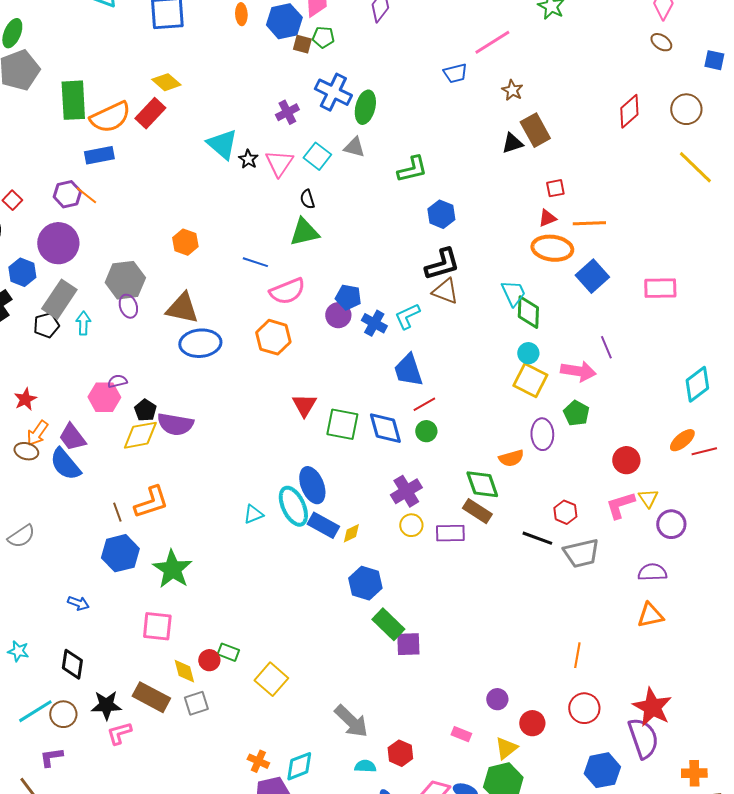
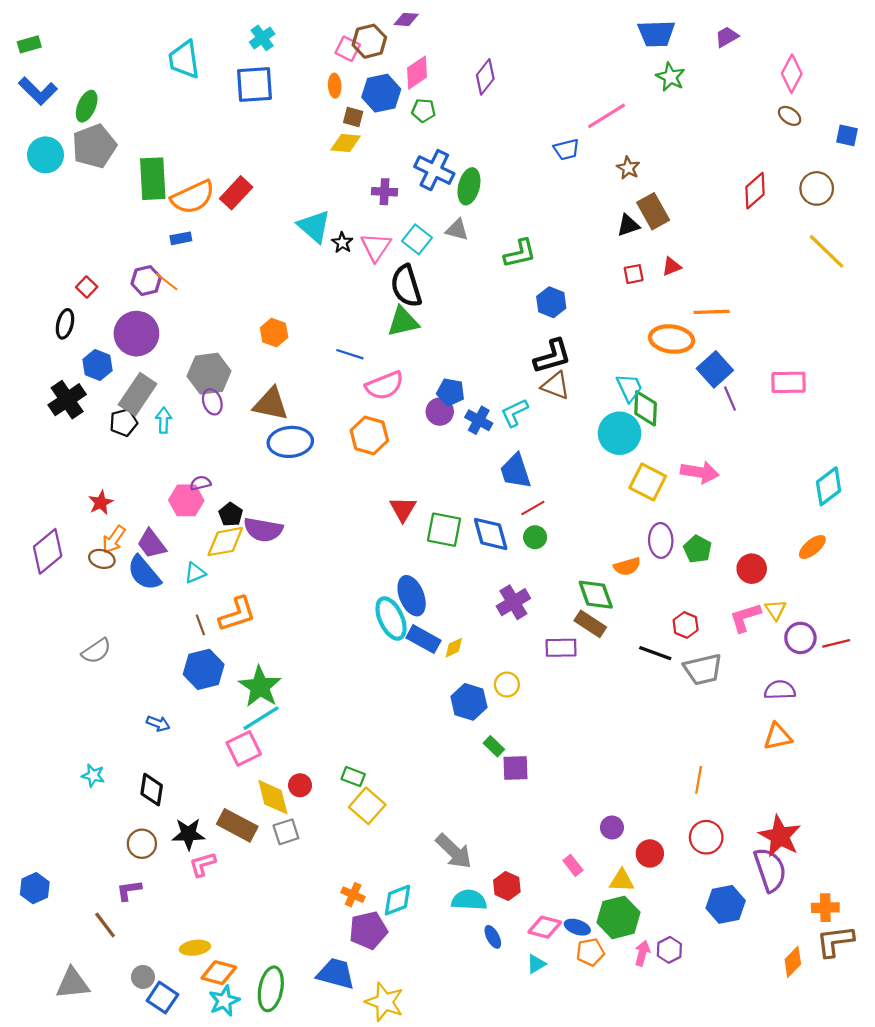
brown square: (302, 44) -> (353, 117), moved
yellow diamond: (166, 82) -> (346, 143), moved, turned -36
purple cross: (287, 112) -> (385, 192), turned 30
blue rectangle: (99, 155) -> (181, 238), size x0.7
red square: (555, 188) -> (634, 274), moved
black semicircle: (307, 199) -> (406, 286), size x2.0
red triangle: (547, 218) -> (672, 266), moved
purple line: (606, 347) -> (730, 399), moved
cyan circle: (528, 353) -> (620, 433), moved, size x1.8
green pentagon: (576, 413) -> (698, 549), moved
red line: (704, 451) -> (836, 643), moved
cyan triangle: (253, 514) -> (195, 573), moved
yellow circle: (411, 525) -> (507, 685), moved
green rectangle: (388, 624) -> (494, 746), size x0.6
pink square: (157, 626) -> (244, 748), turned -32
green rectangle: (228, 652) -> (353, 777), moved
yellow diamond: (184, 671) -> (273, 797), size x1.4
cyan line: (35, 711) -> (261, 718), moved
pink rectangle: (461, 734) -> (573, 865), turned 30
yellow triangle: (506, 748) -> (622, 881), turned 40
cyan semicircle: (365, 766) -> (469, 900), size x1.5

